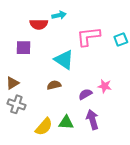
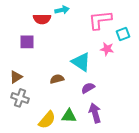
pink L-shape: (88, 36) -> (100, 20), moved
cyan triangle: (64, 60) -> (81, 62), moved
pink star: (105, 86) -> (107, 49), moved

